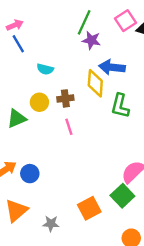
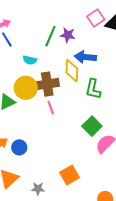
green line: (84, 22) -> (50, 36), moved
brown cross: (65, 98) -> (47, 84), size x1.6
yellow circle: (39, 102) -> (26, 88), size x1.5
green square: (122, 196) -> (92, 126), moved

